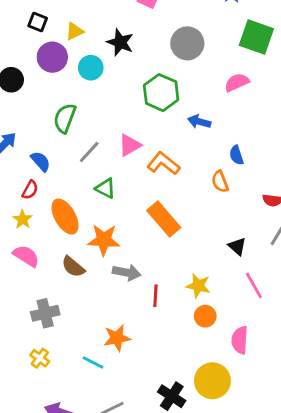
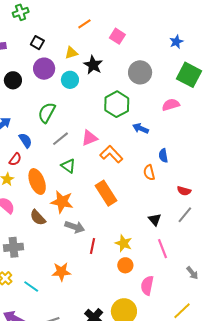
yellow triangle: (75, 31) -> (71, 53), moved
cyan line: (93, 362) -> (31, 286), moved

